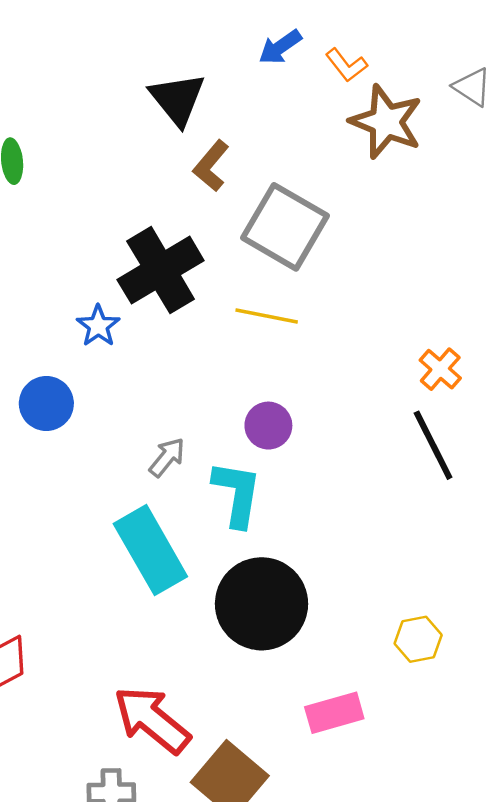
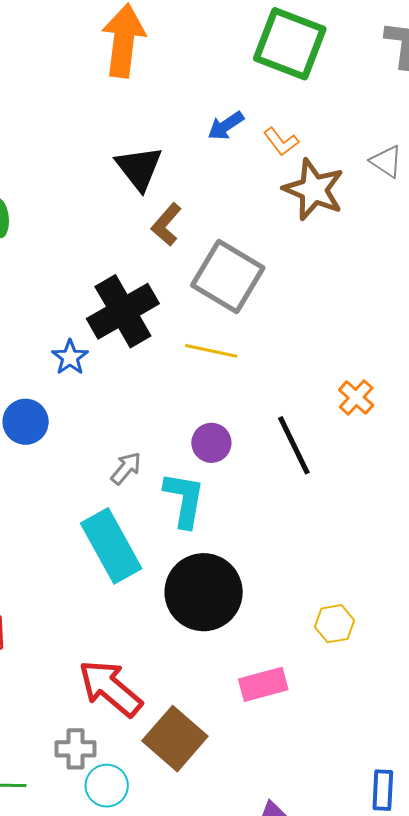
black line: (433, 445) -> (294, 445), moved

